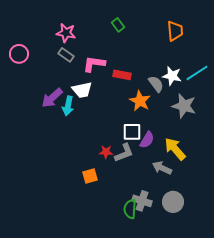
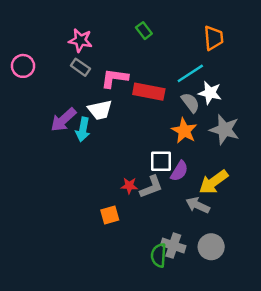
cyan line: (197, 73) -> (190, 73), moved
red rectangle: (122, 75) -> (149, 92), size x1.4
orange star: (140, 101) -> (184, 131), moved
yellow arrow: (175, 149) -> (214, 182), turned -85

